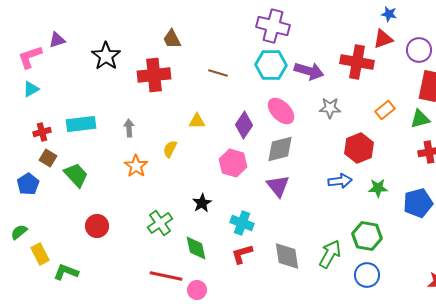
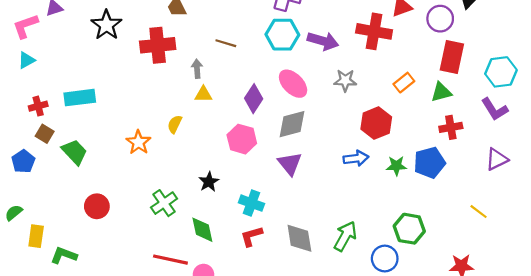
gray arrow: (129, 128) -> (197, 69), moved
blue pentagon: (418, 203) -> (430, 163), moved
green hexagon: (367, 236) -> (409, 229), moved
yellow rectangle: (40, 254) -> (36, 236), turned 35

